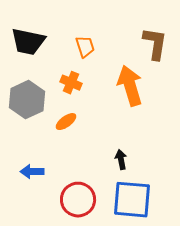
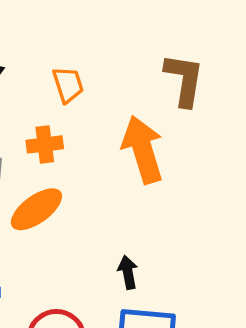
orange cross: (71, 83) -> (45, 144), turned -30
orange ellipse: (66, 122) -> (36, 209), size x1.5

